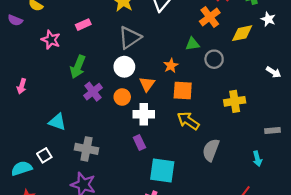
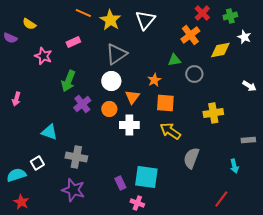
purple rectangle: (139, 142) -> (120, 183), moved

